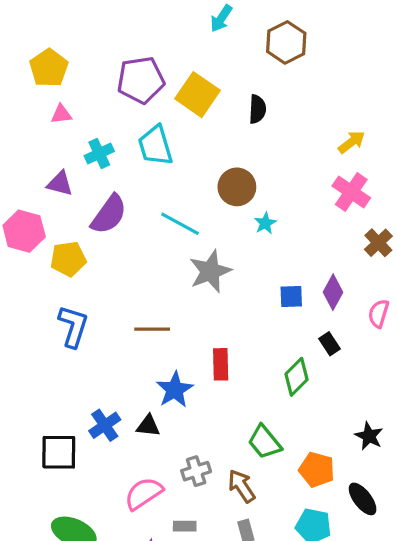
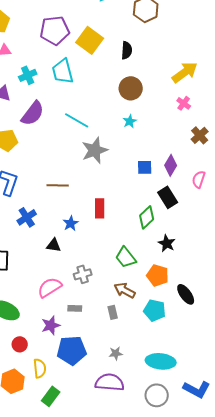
yellow arrow: (352, 142) -> (185, 72), size x1.5
brown circle: (237, 187) -> (131, 88), moved
pink cross: (351, 192) -> (184, 103), size x0.6
black rectangle: (330, 344) -> (168, 197), size x1.5
blue star: (175, 390) -> (71, 223), size x0.7
blue cross: (105, 425) -> (27, 217), moved
black star: (369, 436) -> (167, 243), moved
brown arrow: (242, 486) -> (125, 290), moved, turned -30

